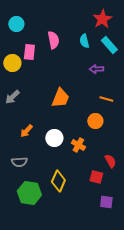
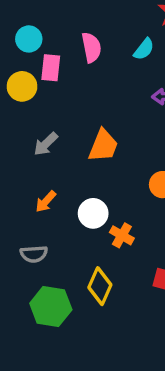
cyan circle: (16, 24) -> (29, 39), moved
cyan semicircle: (84, 41) -> (144, 49), turned -128
gray arrow: (12, 97) -> (46, 144), moved
orange cross: (78, 145) -> (122, 235), moved

